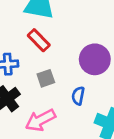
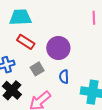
purple circle: (95, 59) -> (58, 48), moved

